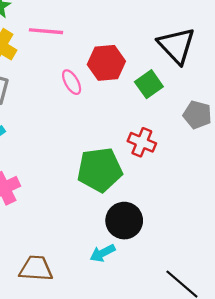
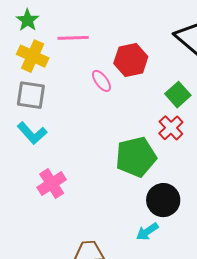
green square: (149, 84) -> (178, 95), moved
red cross: (142, 142) -> (171, 128), turned 30

